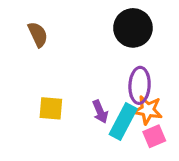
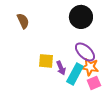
purple ellipse: (140, 85) -> (85, 52), turned -50
yellow square: (51, 108) -> (46, 61), moved

